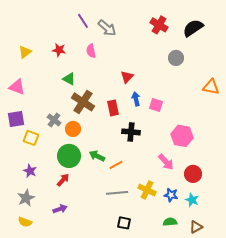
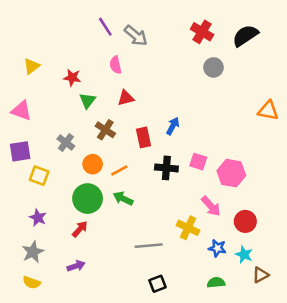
red star: (59, 50) -> (72, 78), moved
gray circle: (176, 58) -> (213, 67), moved
red triangle: (127, 77) -> (126, 98), moved, turned 32
green triangle: (69, 79) -> (88, 101), turned 40
blue arrow: (136, 99) -> (173, 126), turned 40
brown cross: (83, 102) -> (105, 130), size x0.7
pink square: (156, 105) -> (198, 162), moved
gray cross: (54, 120) -> (66, 143), moved
orange line: (116, 165) -> (119, 171), moved
yellow cross: (147, 190) -> (188, 228), moved
black square: (124, 223) -> (157, 284), turned -32
brown triangle: (196, 227) -> (261, 275), moved

